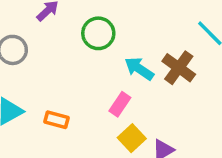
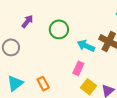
orange rectangle: (56, 120) -> (43, 84), turned 56

